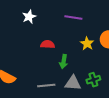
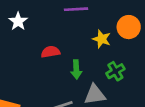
green cross: (93, 80) -> (115, 71), moved

